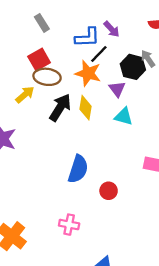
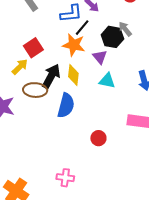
red square: (39, 60) -> (33, 48), moved
brown ellipse: (47, 77) -> (35, 90), moved
blue semicircle: (78, 169) -> (66, 105), moved
red circle: (109, 191) -> (98, 138), moved

